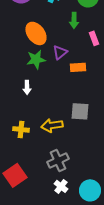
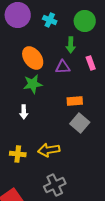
purple triangle: (60, 52) -> (63, 67), moved, turned 35
orange rectangle: (78, 67) -> (75, 101), moved
gray square: (80, 111) -> (80, 123), moved, turned 36

